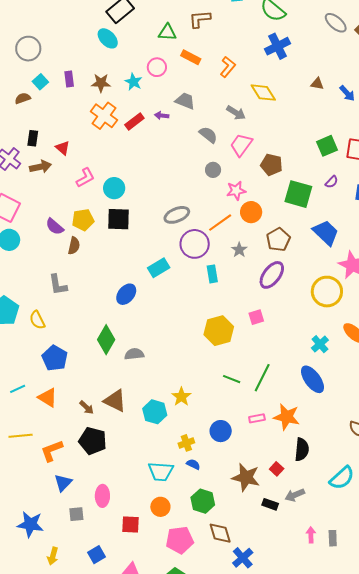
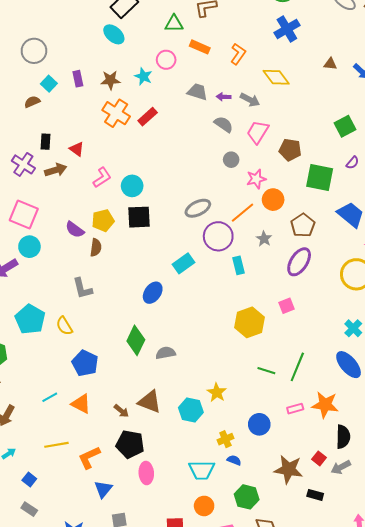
purple arrow: (162, 115) -> (224, 97), moved
gray arrow: (295, 495) -> (341, 467), moved
pink ellipse: (102, 496) -> (146, 473), moved

